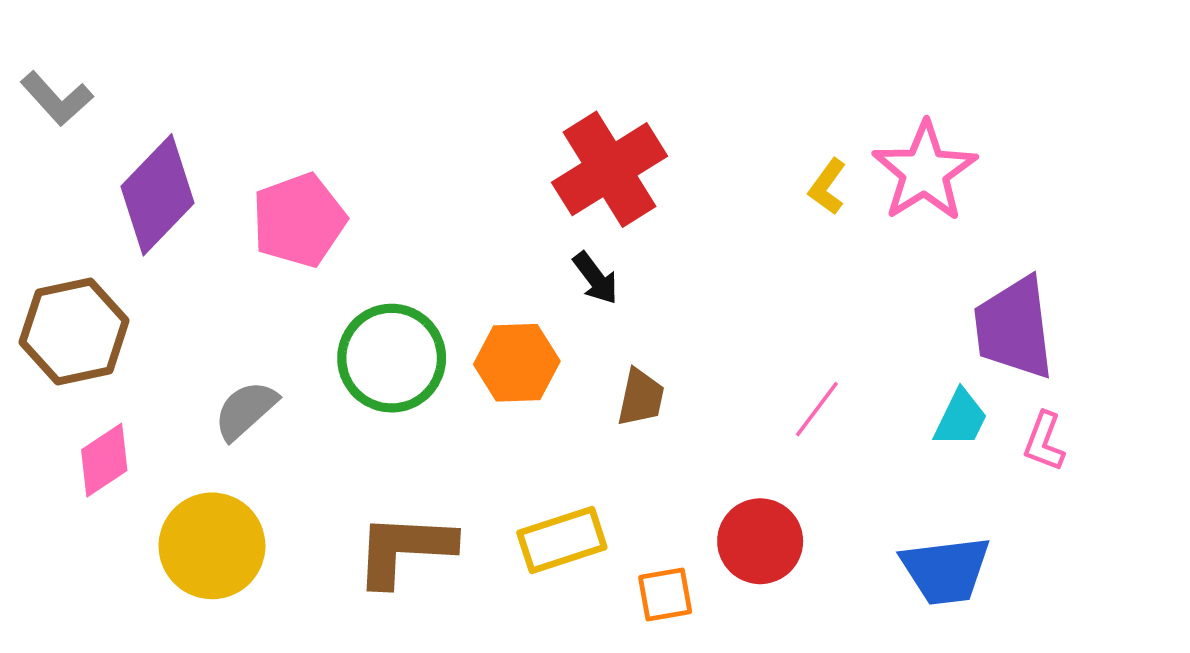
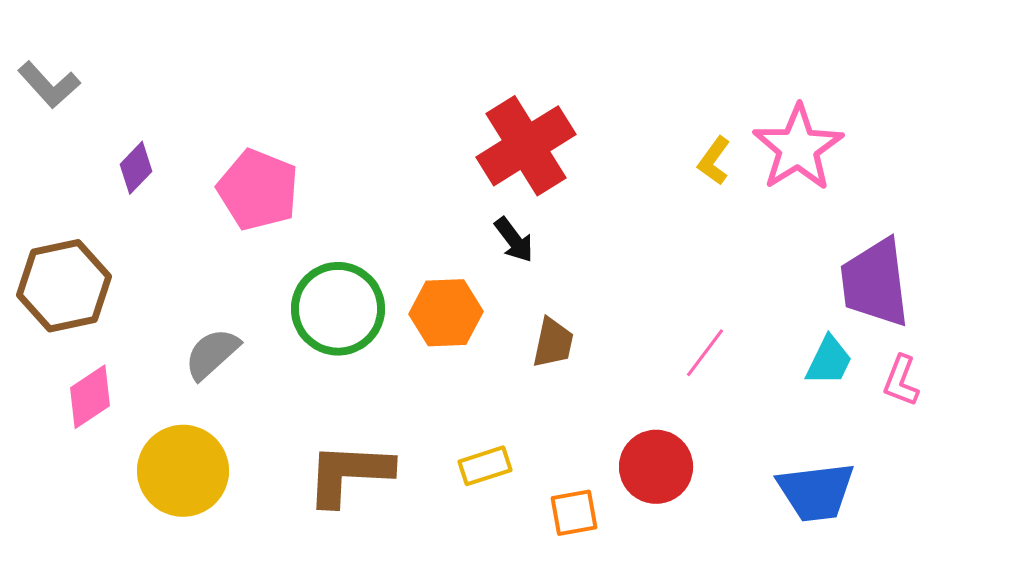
purple diamond: (158, 195) -> (136, 168), size x0.5
pink pentagon: (299, 220) -> (258, 190), turned -30
yellow rectangle: (562, 540) -> (485, 466), size x0.7

